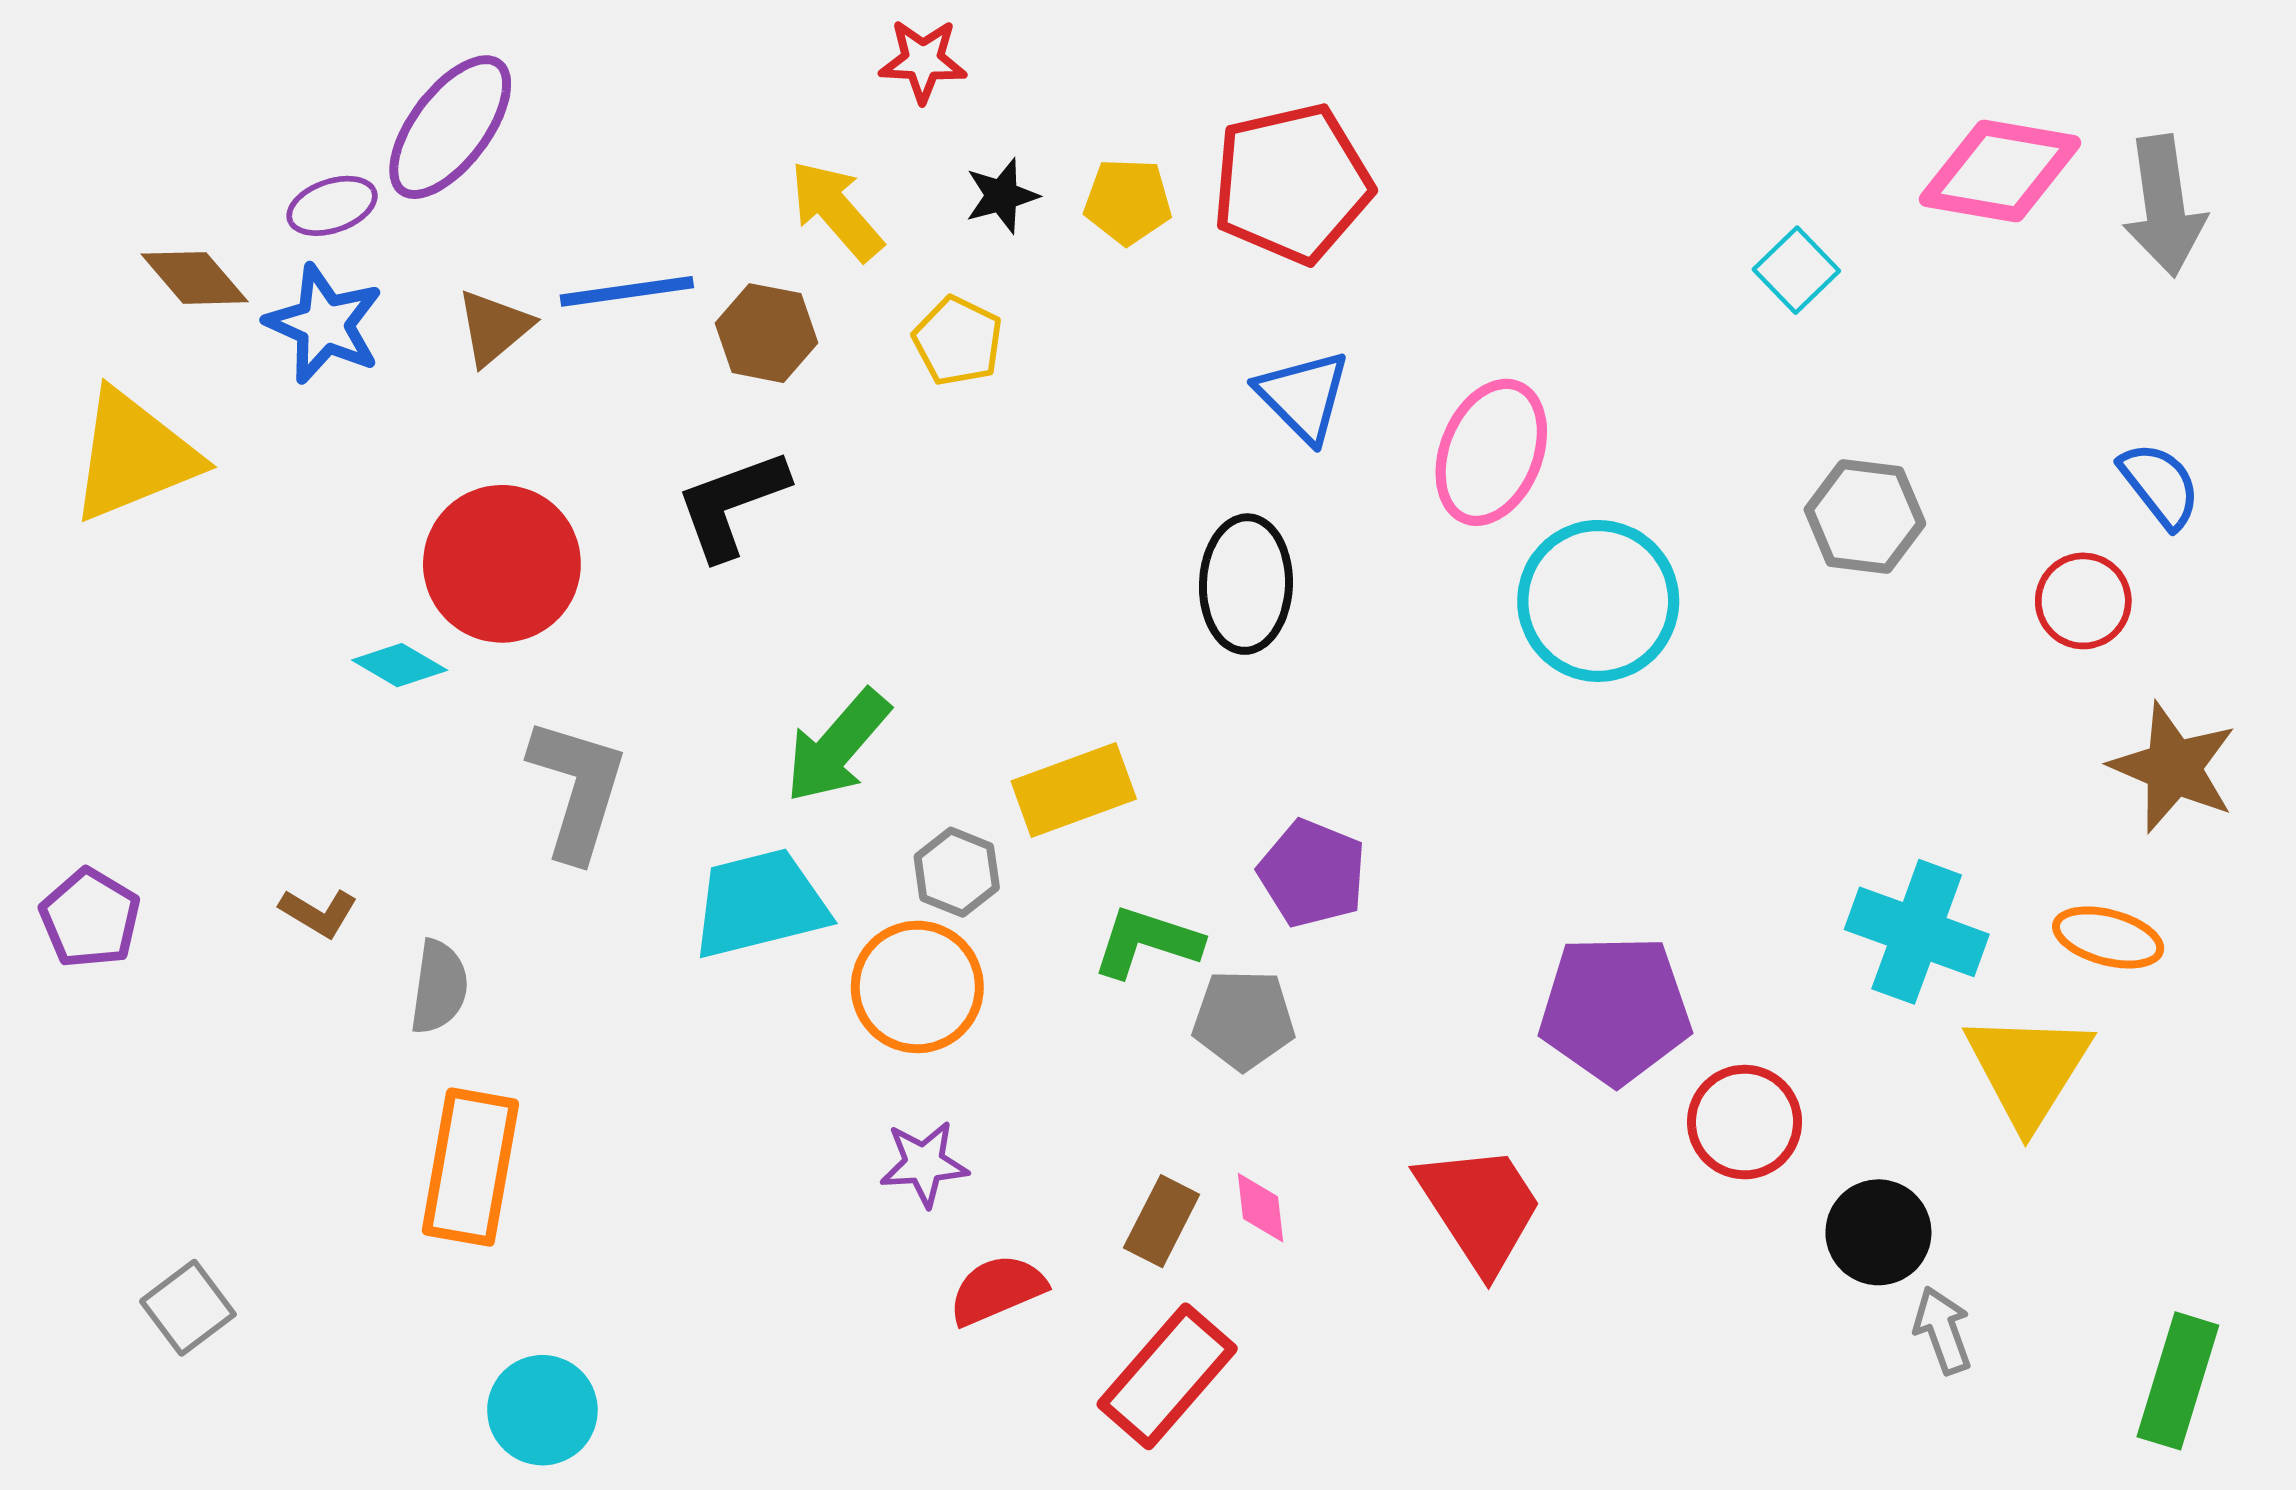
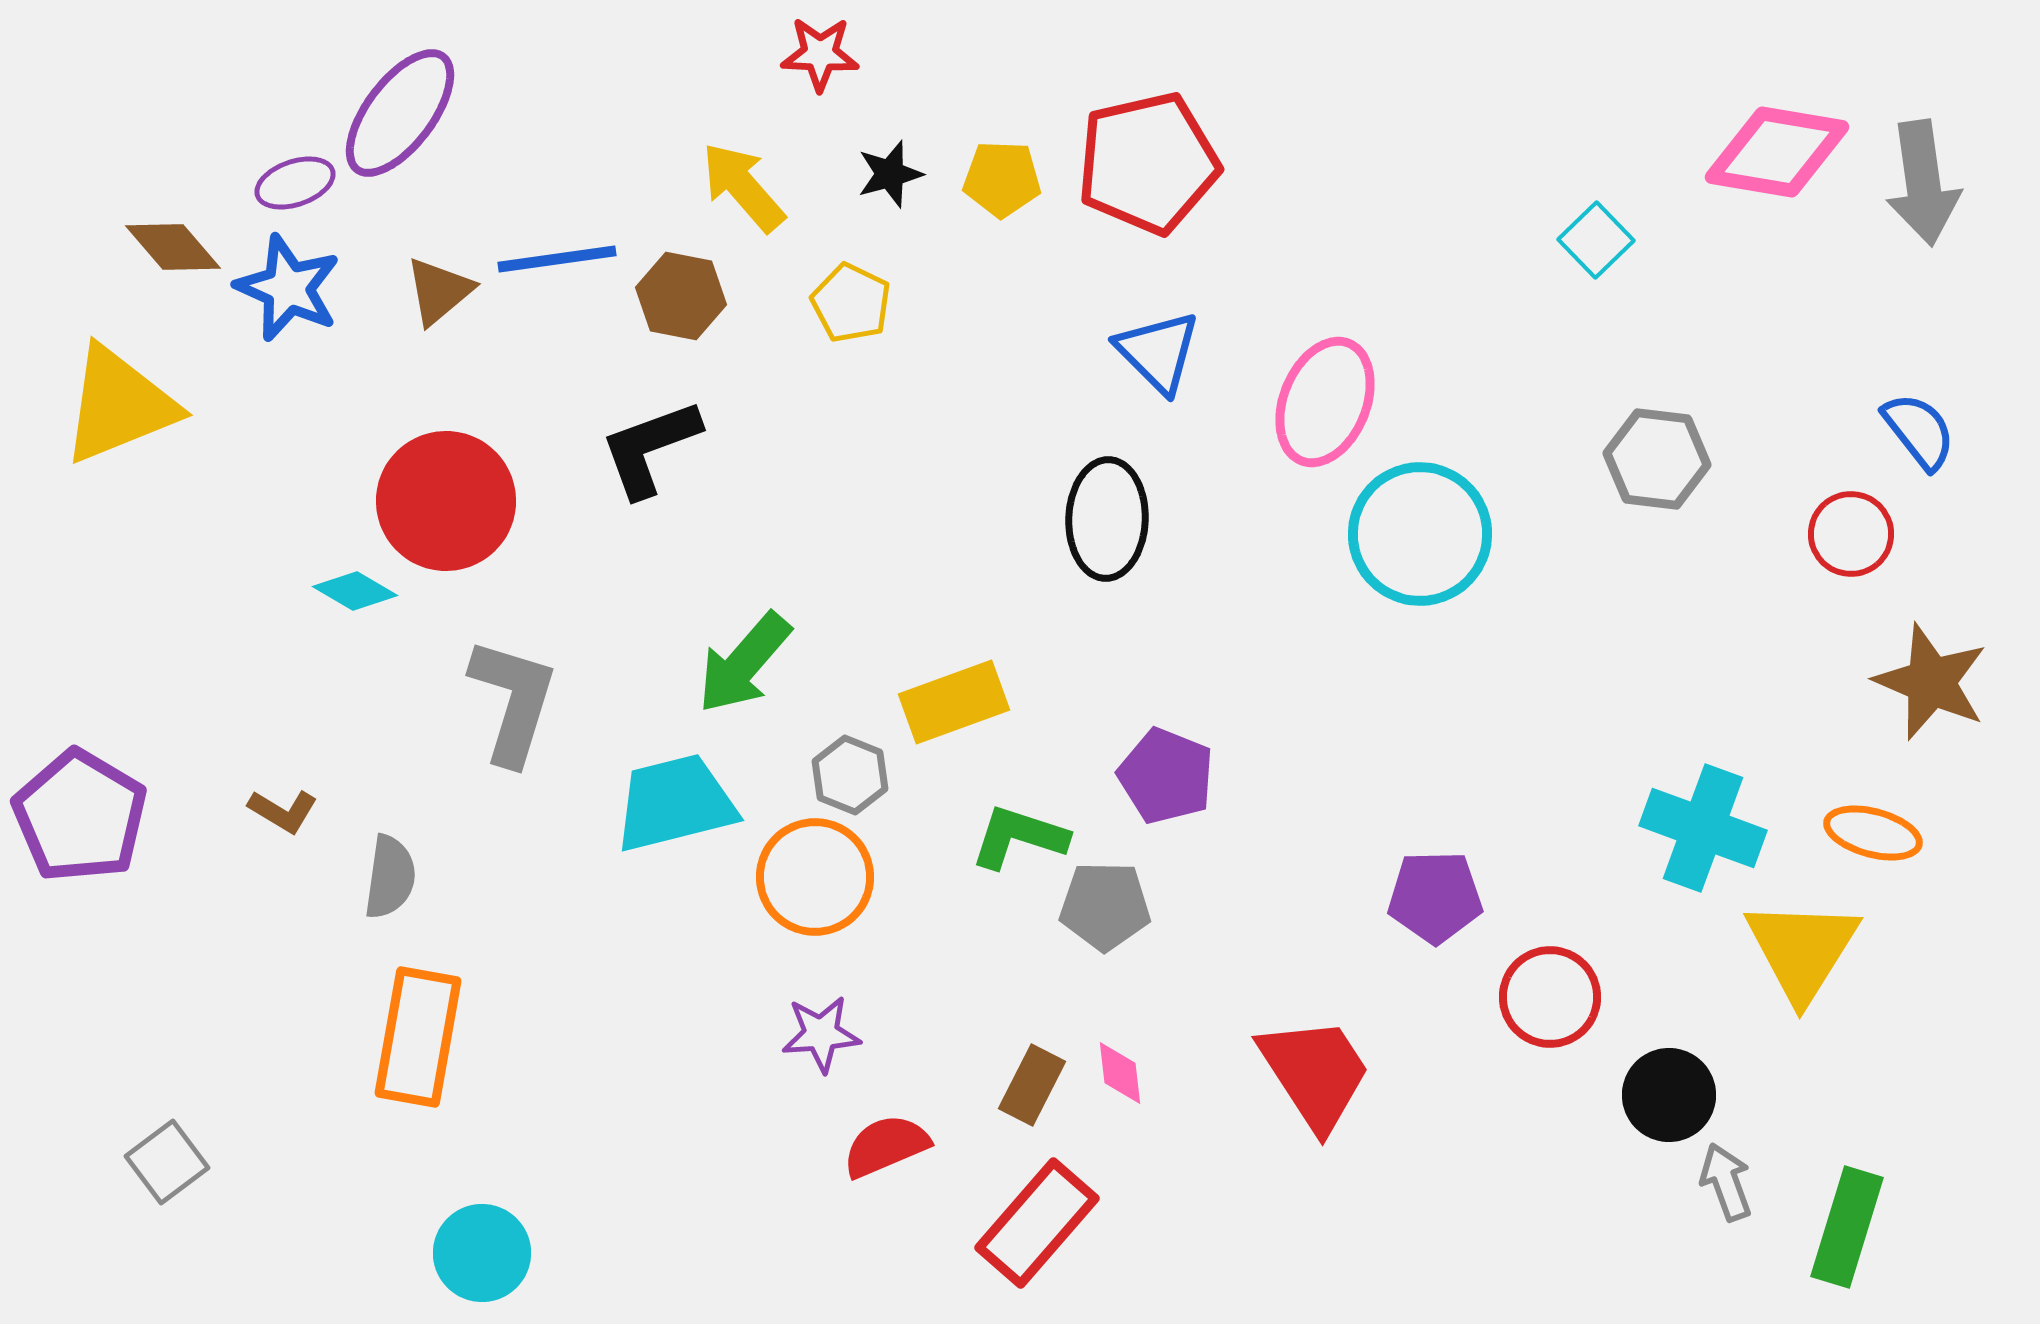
purple pentagon: (90, 918) -> (80, 816), size x1.5
purple pentagon: (1615, 1009) -> (1435, 897), size x0.7
green rectangle: (2178, 1381) -> (1847, 1227), moved

